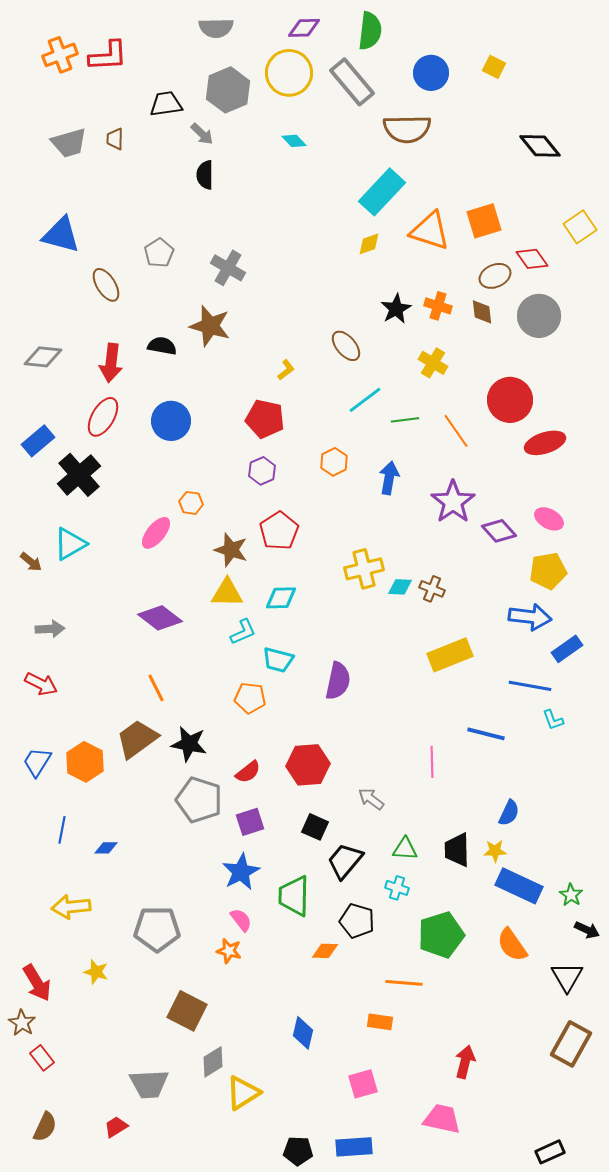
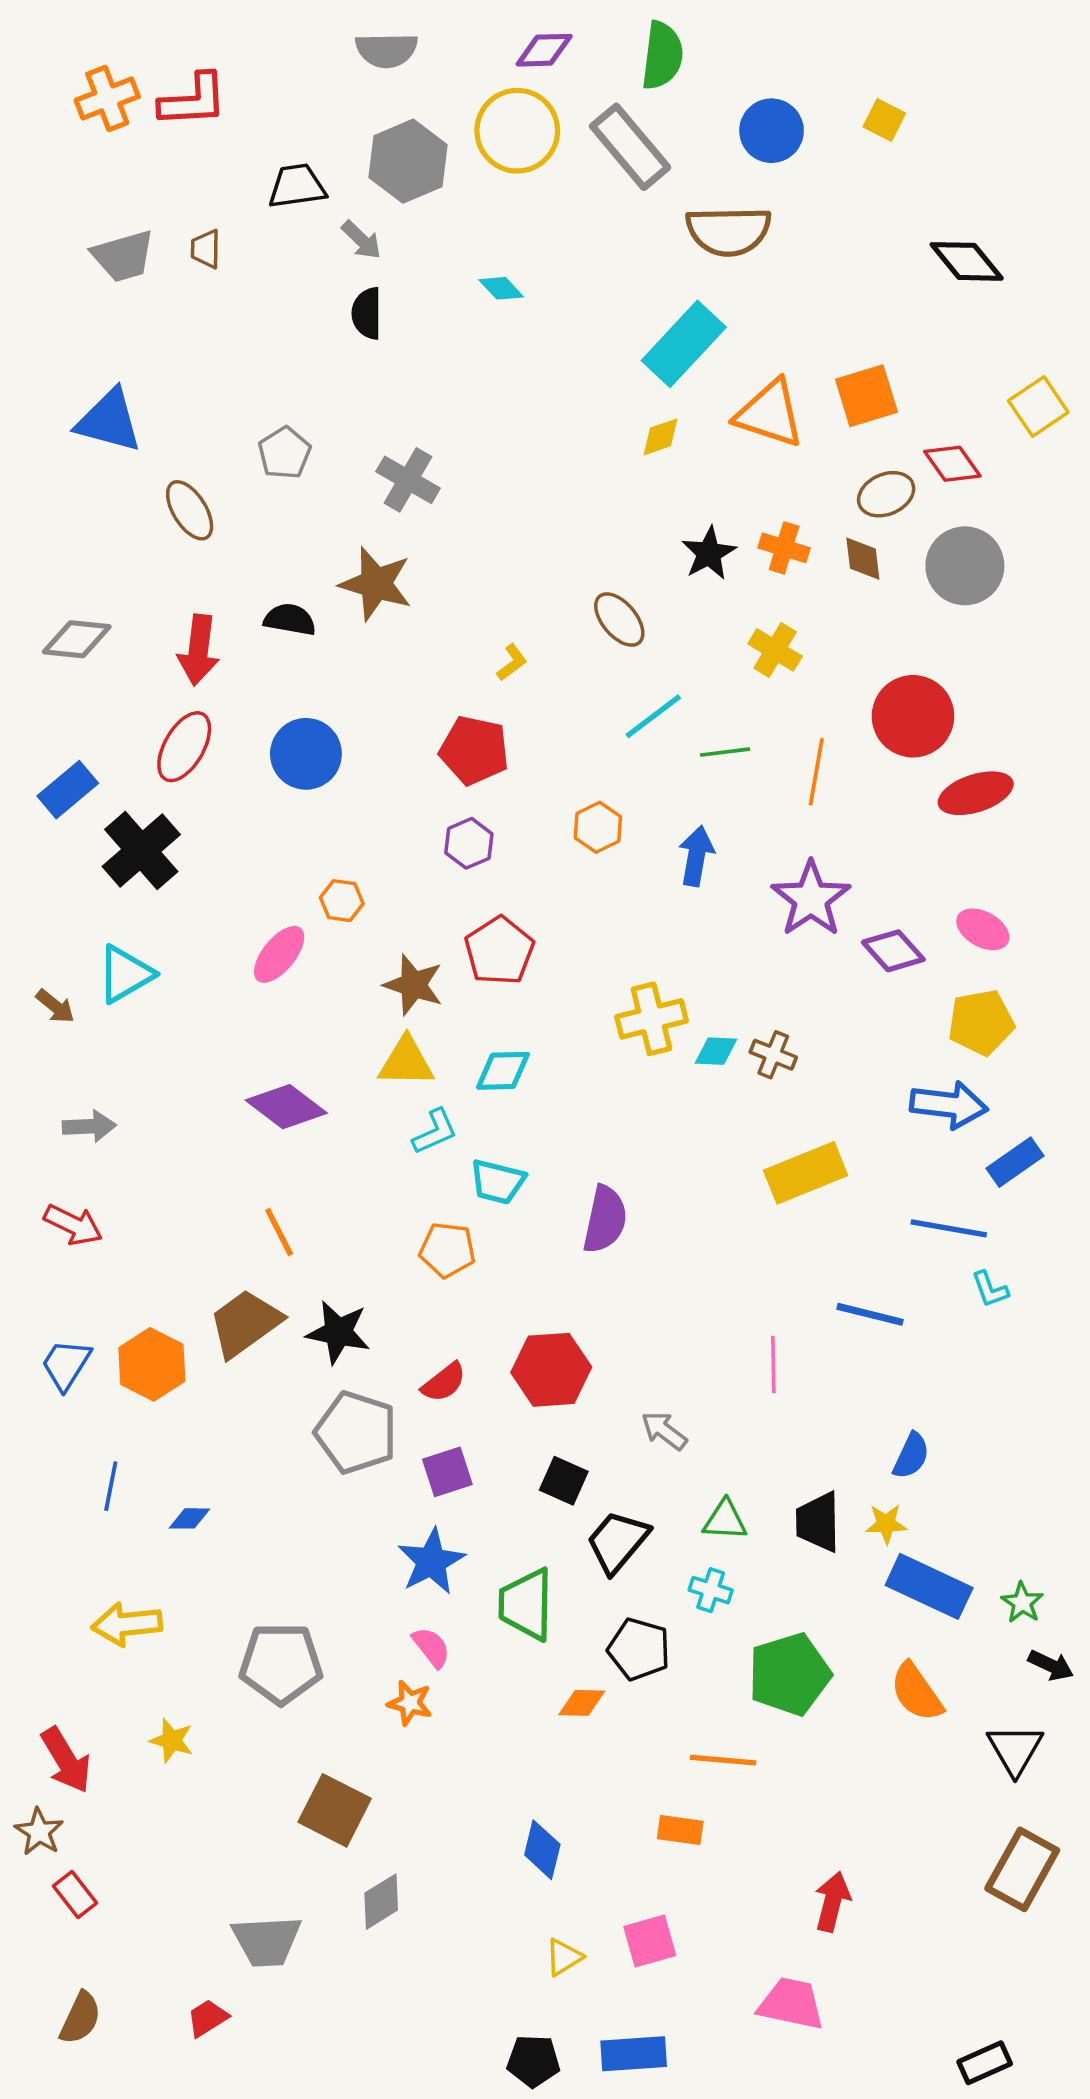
cyan diamond: (294, 141) -> (501, 288), moved
orange line: (456, 431) -> (816, 772), turned 45
yellow triangle: (243, 1093) -> (564, 1957), moved, size x0.6

